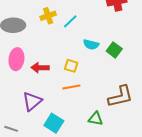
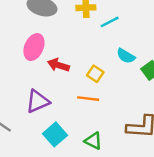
green triangle: (96, 119) -> (93, 141), moved

